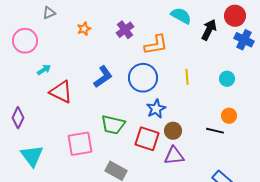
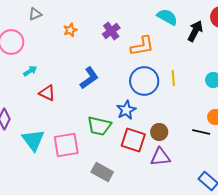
blue circle: (143, 78) -> (144, 81), moved
red triangle: (61, 92) -> (47, 93), size x0.7
blue star: (156, 109) -> (126, 110), moved
cyan triangle: (32, 156) -> (33, 140), moved

